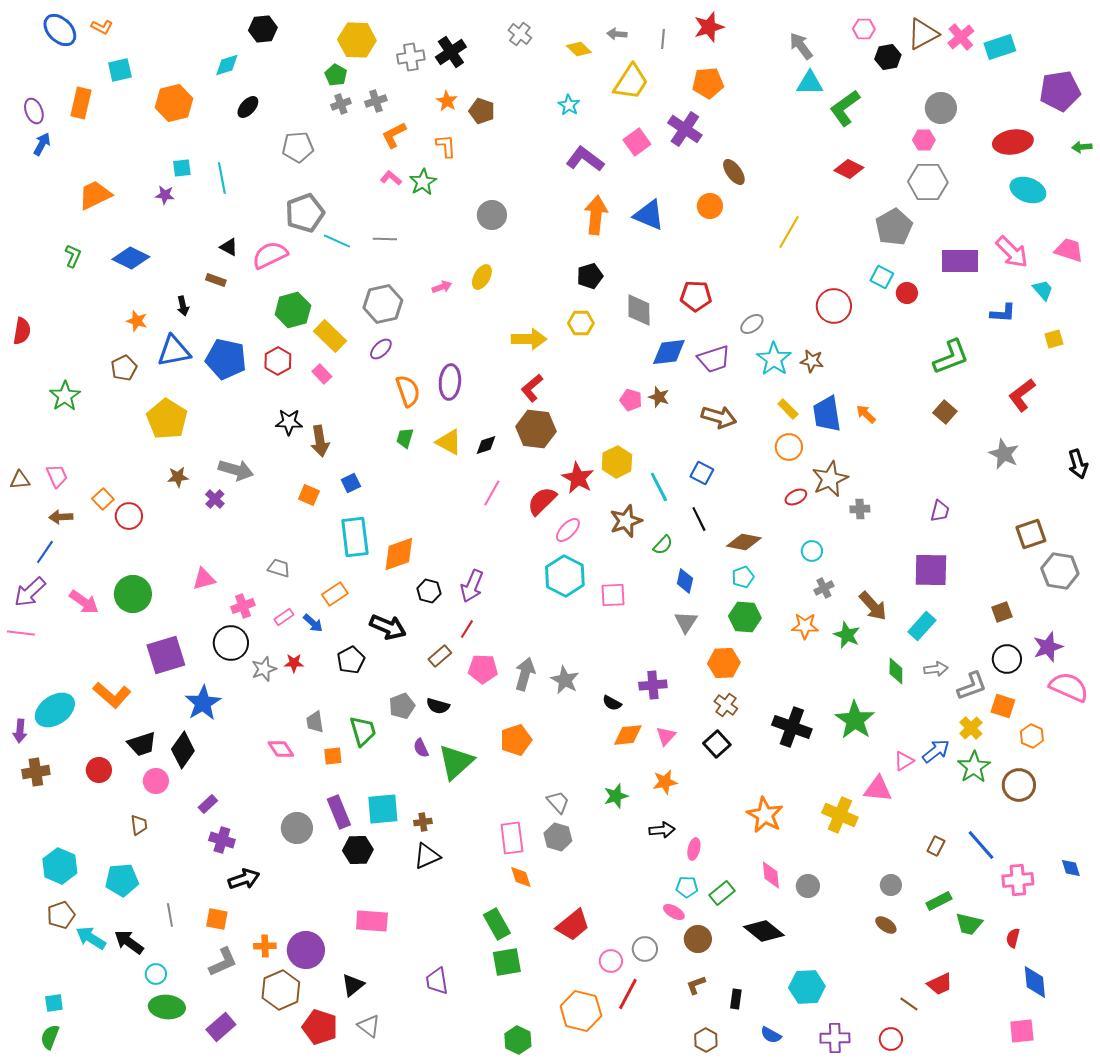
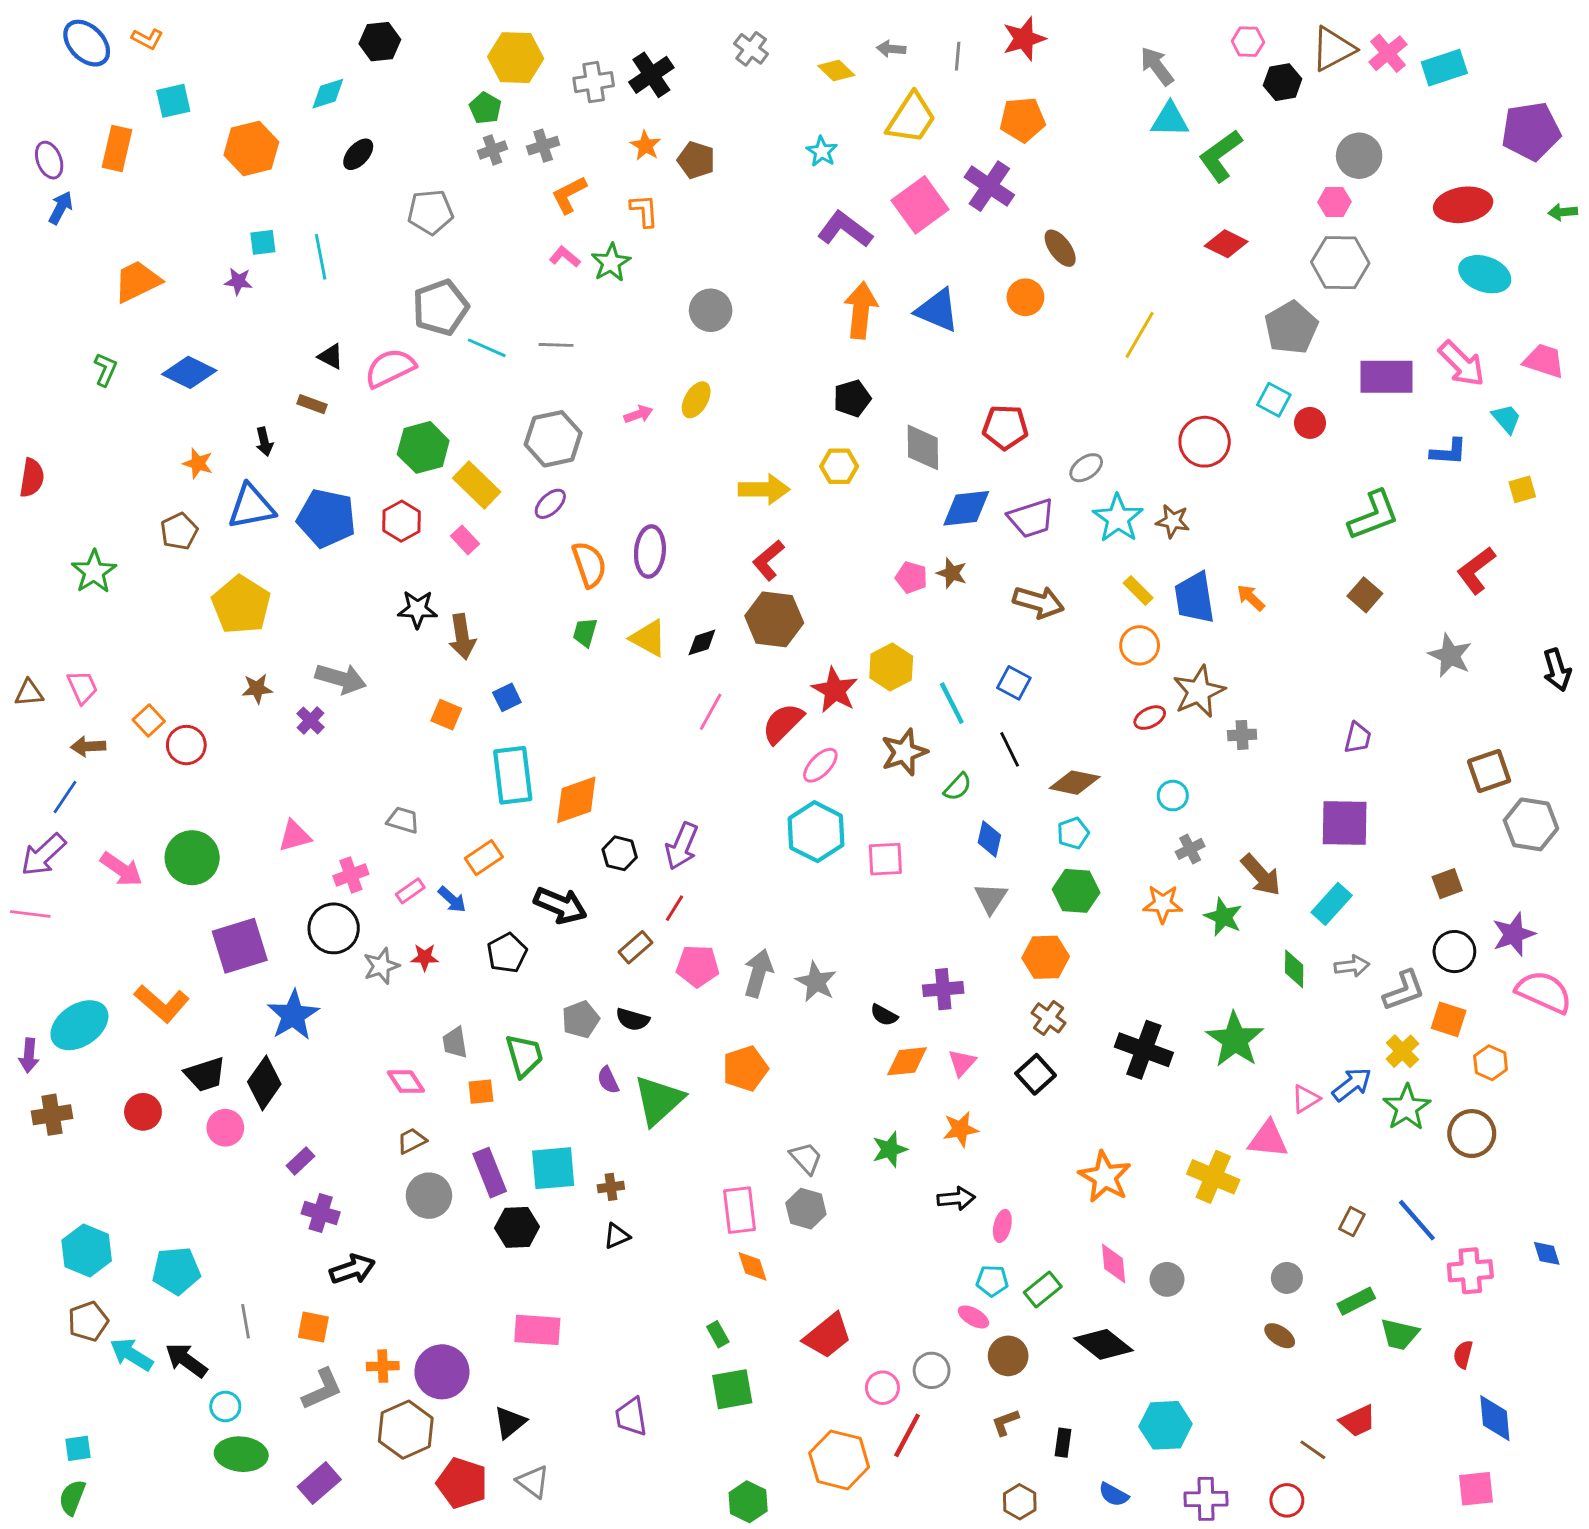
pink square: (637, 142) -> (920, 205), size x1.4
brown trapezoid: (139, 825) -> (412, 1141), moved, turned -110
black triangle: (427, 856) -> (617, 1236), size x0.7
green rectangle: (497, 924) -> (718, 1334), size x0.6

